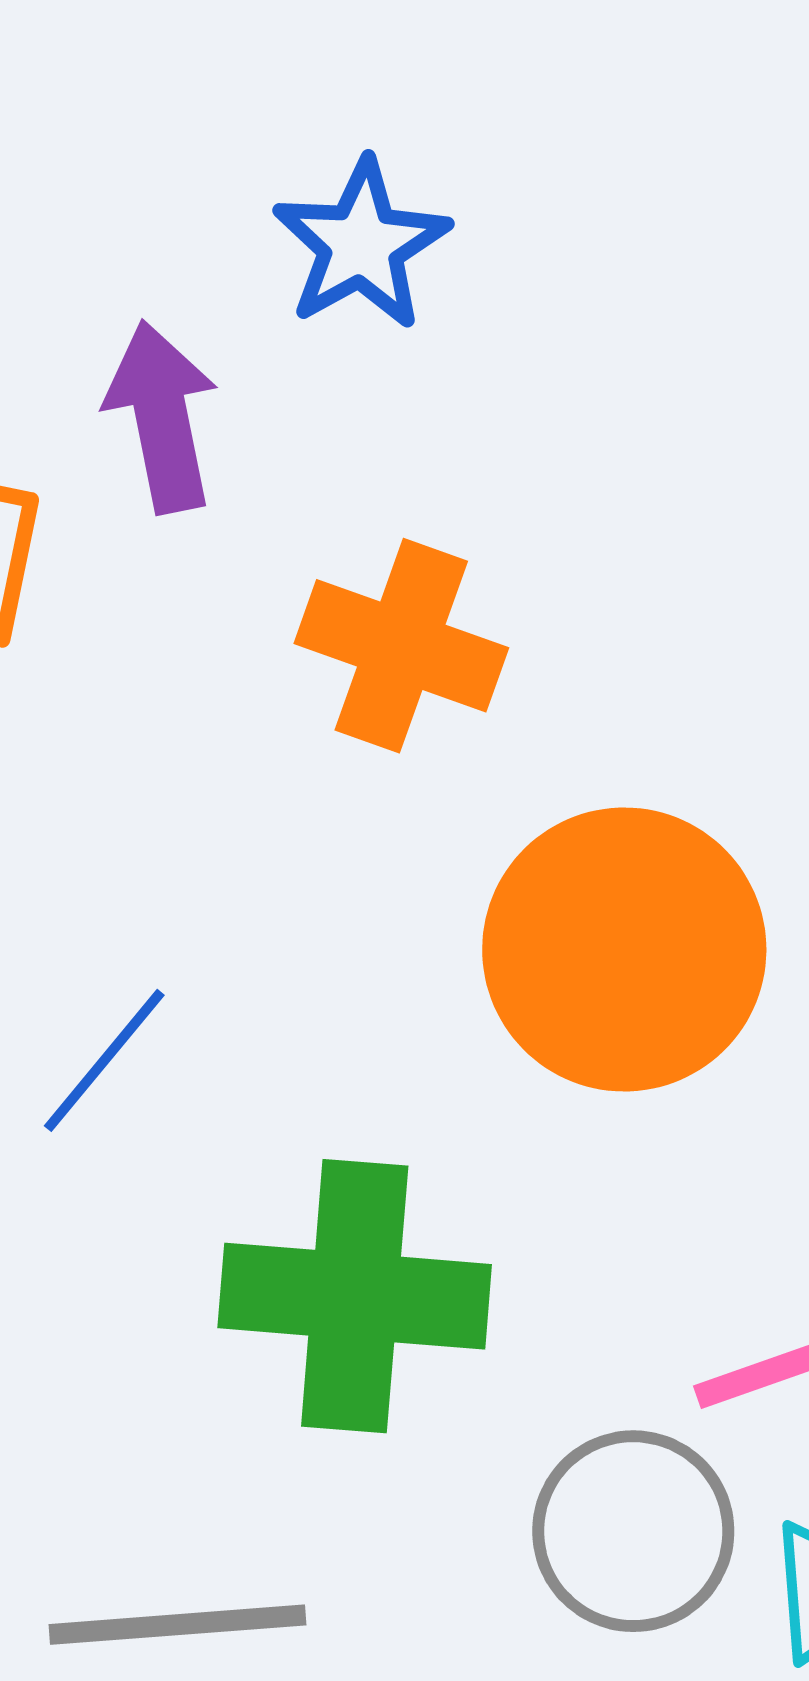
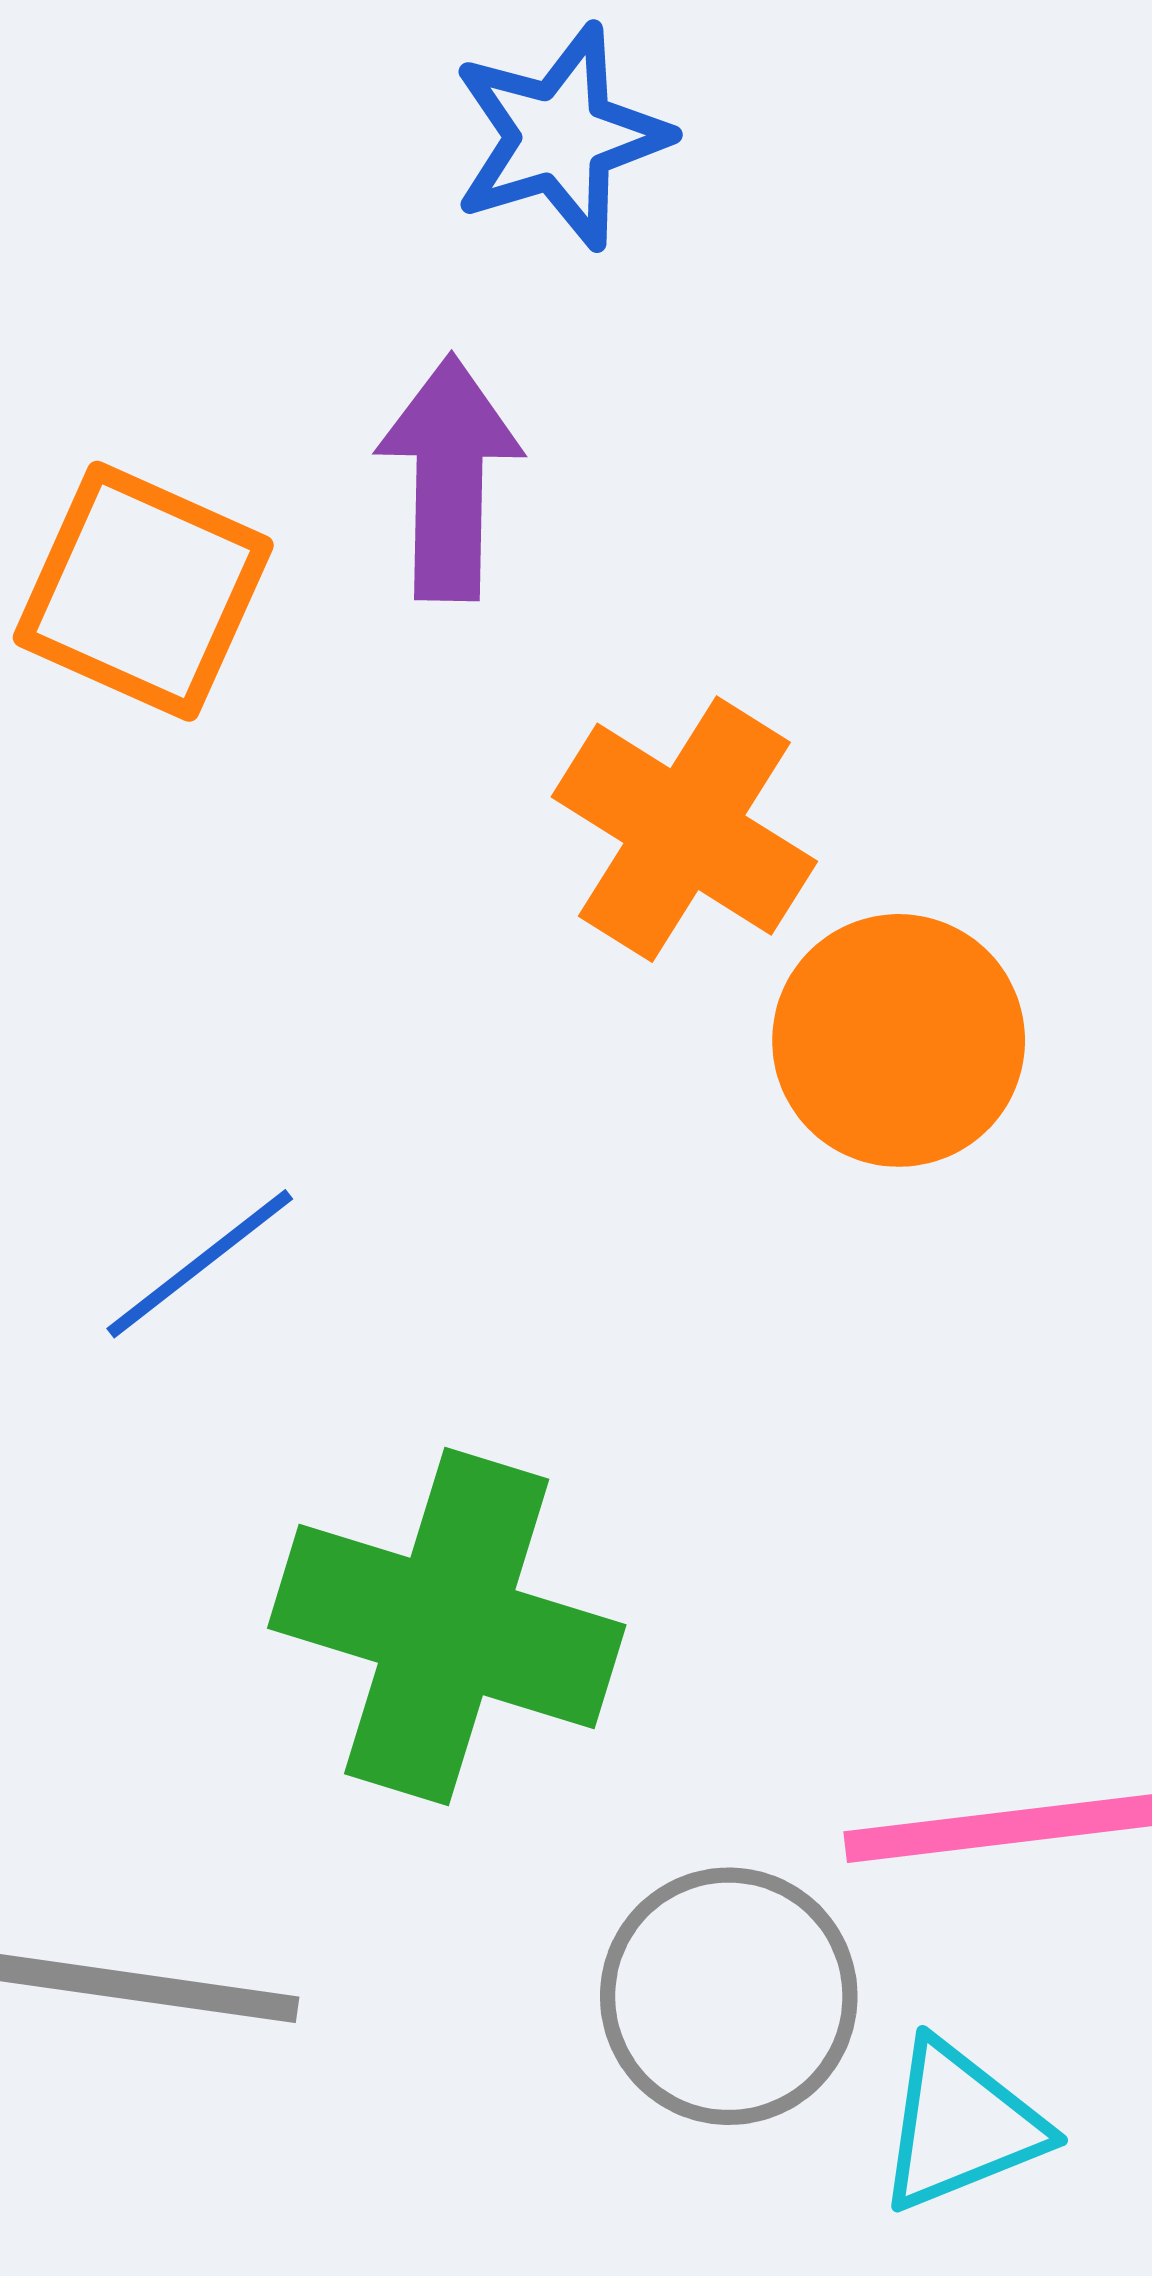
blue star: (361, 245) -> (560, 137), moved
orange circle: (624, 950) -> (899, 1040), moved, size x0.7

